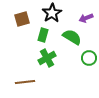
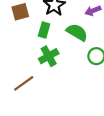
brown line: (25, 82) -> (24, 83), turned -30

